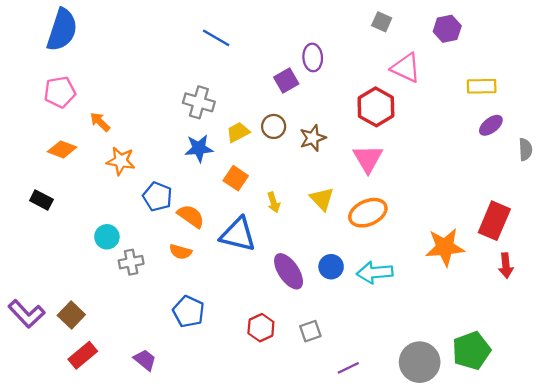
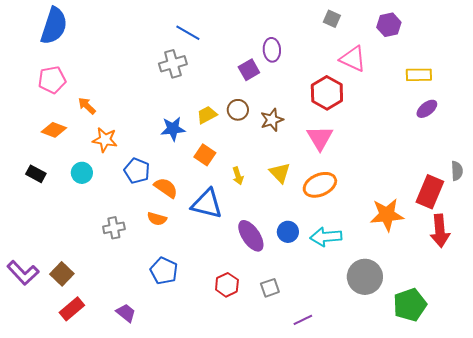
gray cross: (199, 102) -> (173, 64), moved, turned -32
gray semicircle: (525, 149) -> (457, 171), moved
cyan circle: (107, 237) -> (82, 173), moved
red arrow: (506, 266) -> (440, 231), size x1.5
gray circle: (420, 362) -> (365, 277), moved

